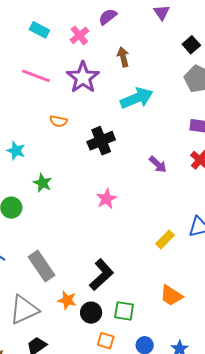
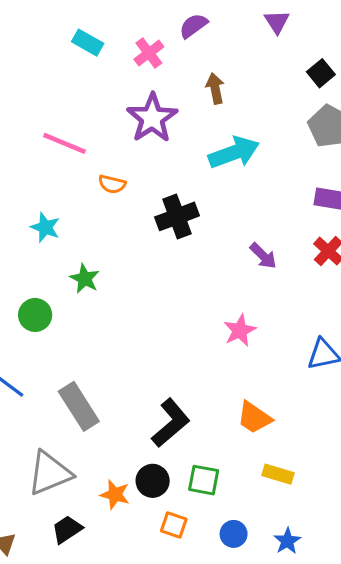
pink line: (36, 76) -> (64, 143), moved
pink star: (106, 199) -> (240, 330), moved
yellow rectangle: (165, 239) -> (278, 474), moved, turned 60
orange trapezoid: (171, 296) -> (254, 418), moved
orange star: (67, 300) -> (115, 495), moved

